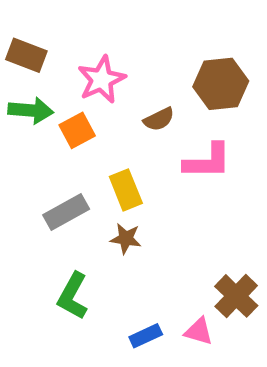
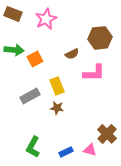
brown rectangle: (26, 55) -> (13, 14), moved
pink star: (101, 80) -> (46, 19), moved
green L-shape: (73, 296) -> (33, 147), moved

